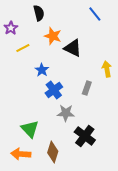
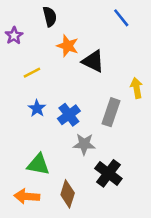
yellow line: (23, 48) -> (32, 73), moved
blue star: (42, 70) -> (37, 108), moved
gray rectangle: (87, 88) -> (111, 112), size x1.5
green triangle: (30, 129) -> (38, 164), turned -36

